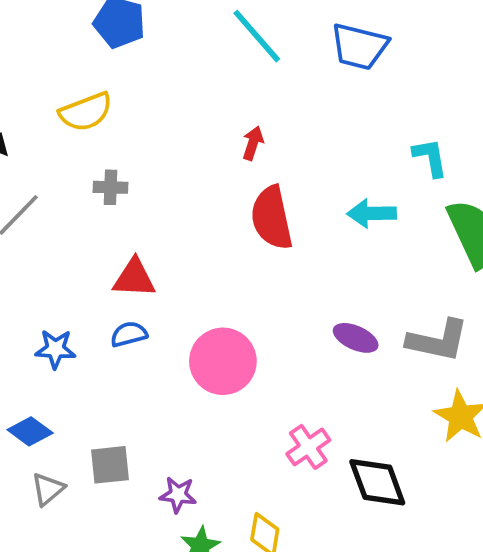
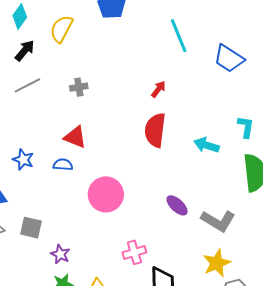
yellow semicircle: (86, 112) -> (61, 29), moved, turned 120
gray cross: (111, 187) -> (79, 87), turned -30

